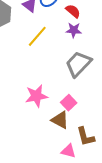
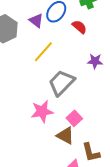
purple star: (74, 30) -> (95, 61), moved
gray trapezoid: (78, 64) -> (62, 83), moved

